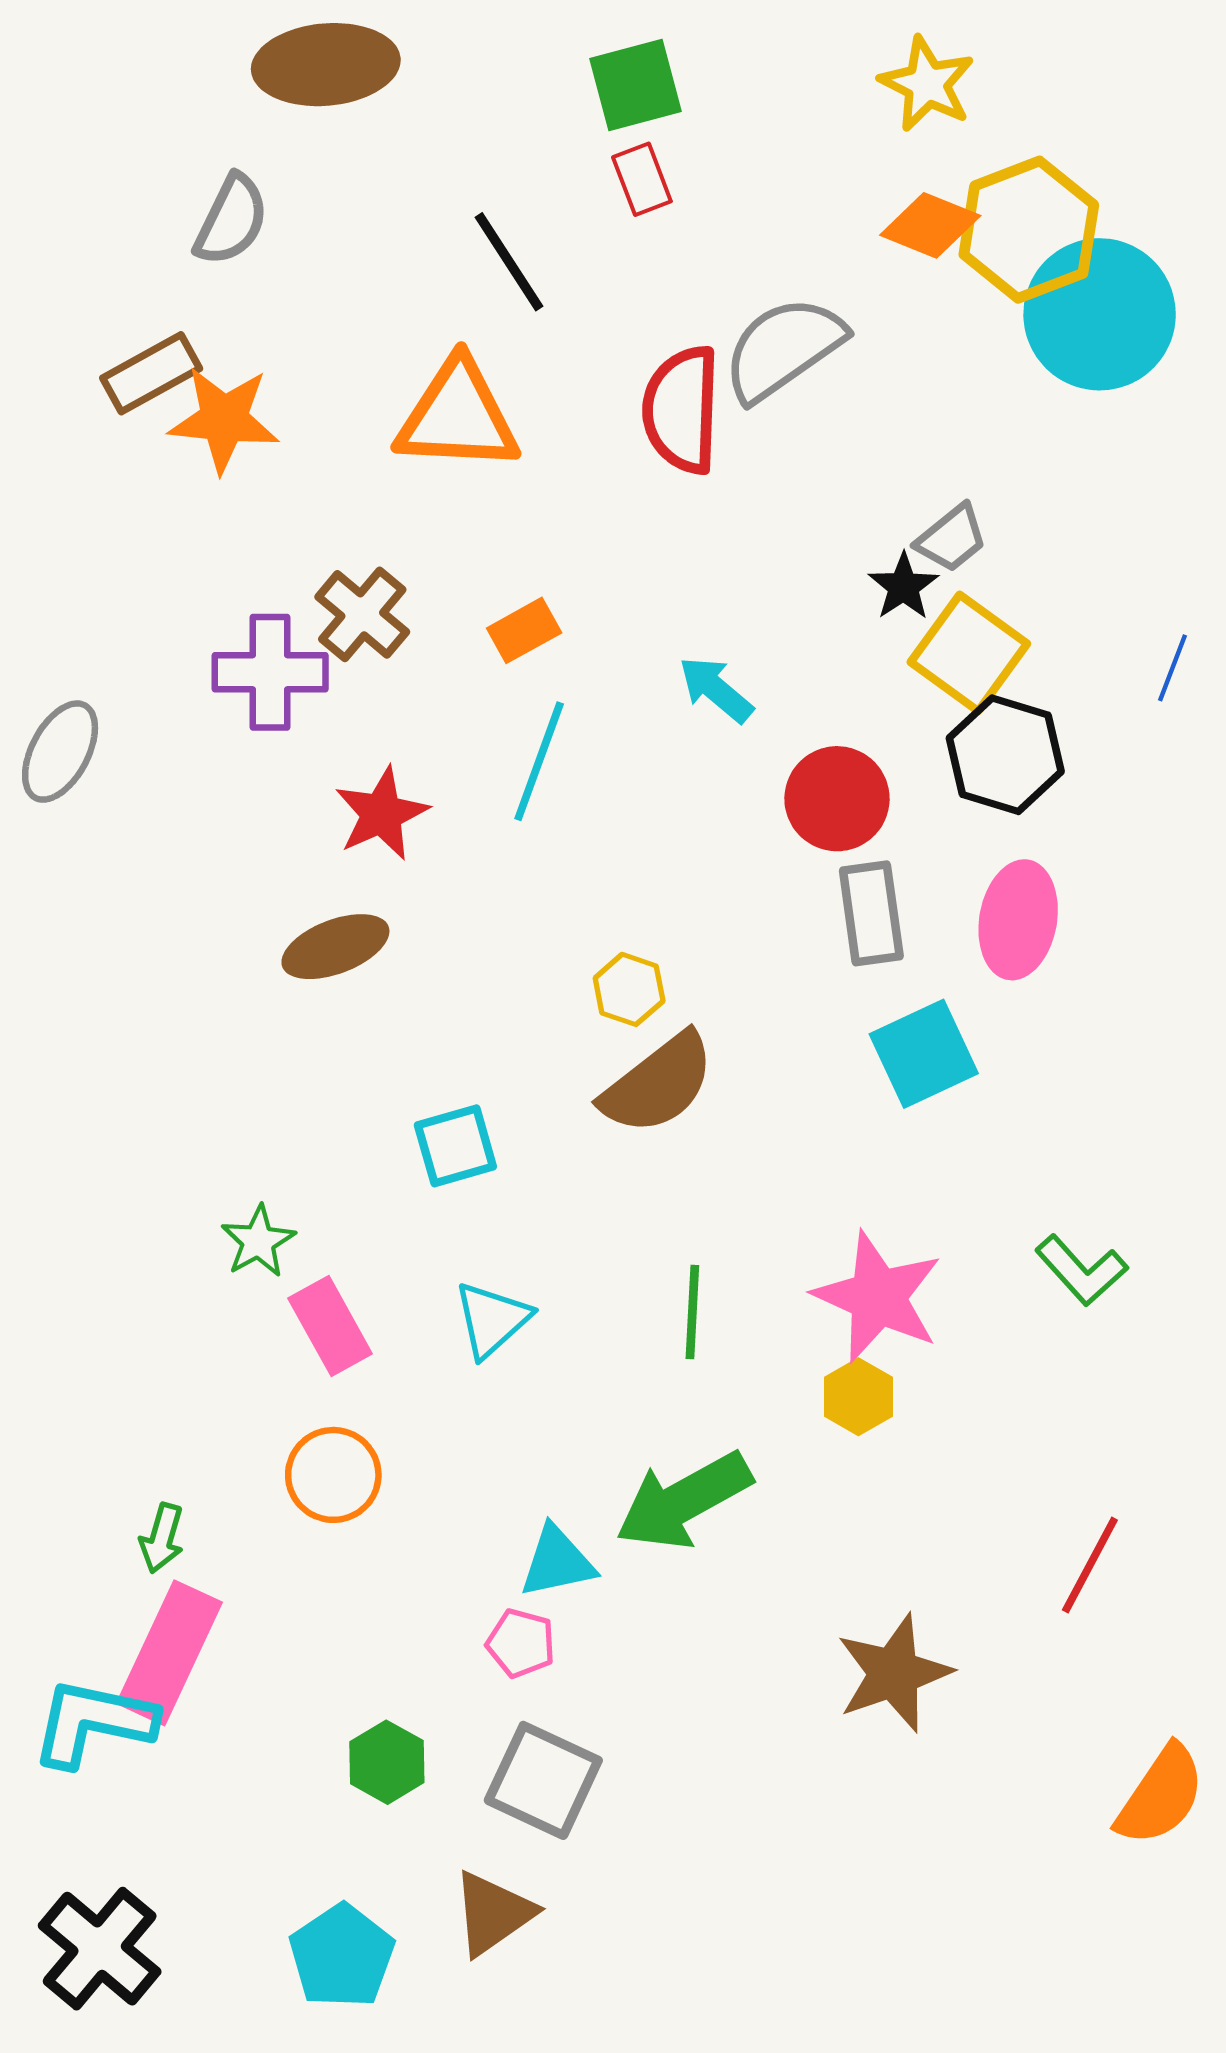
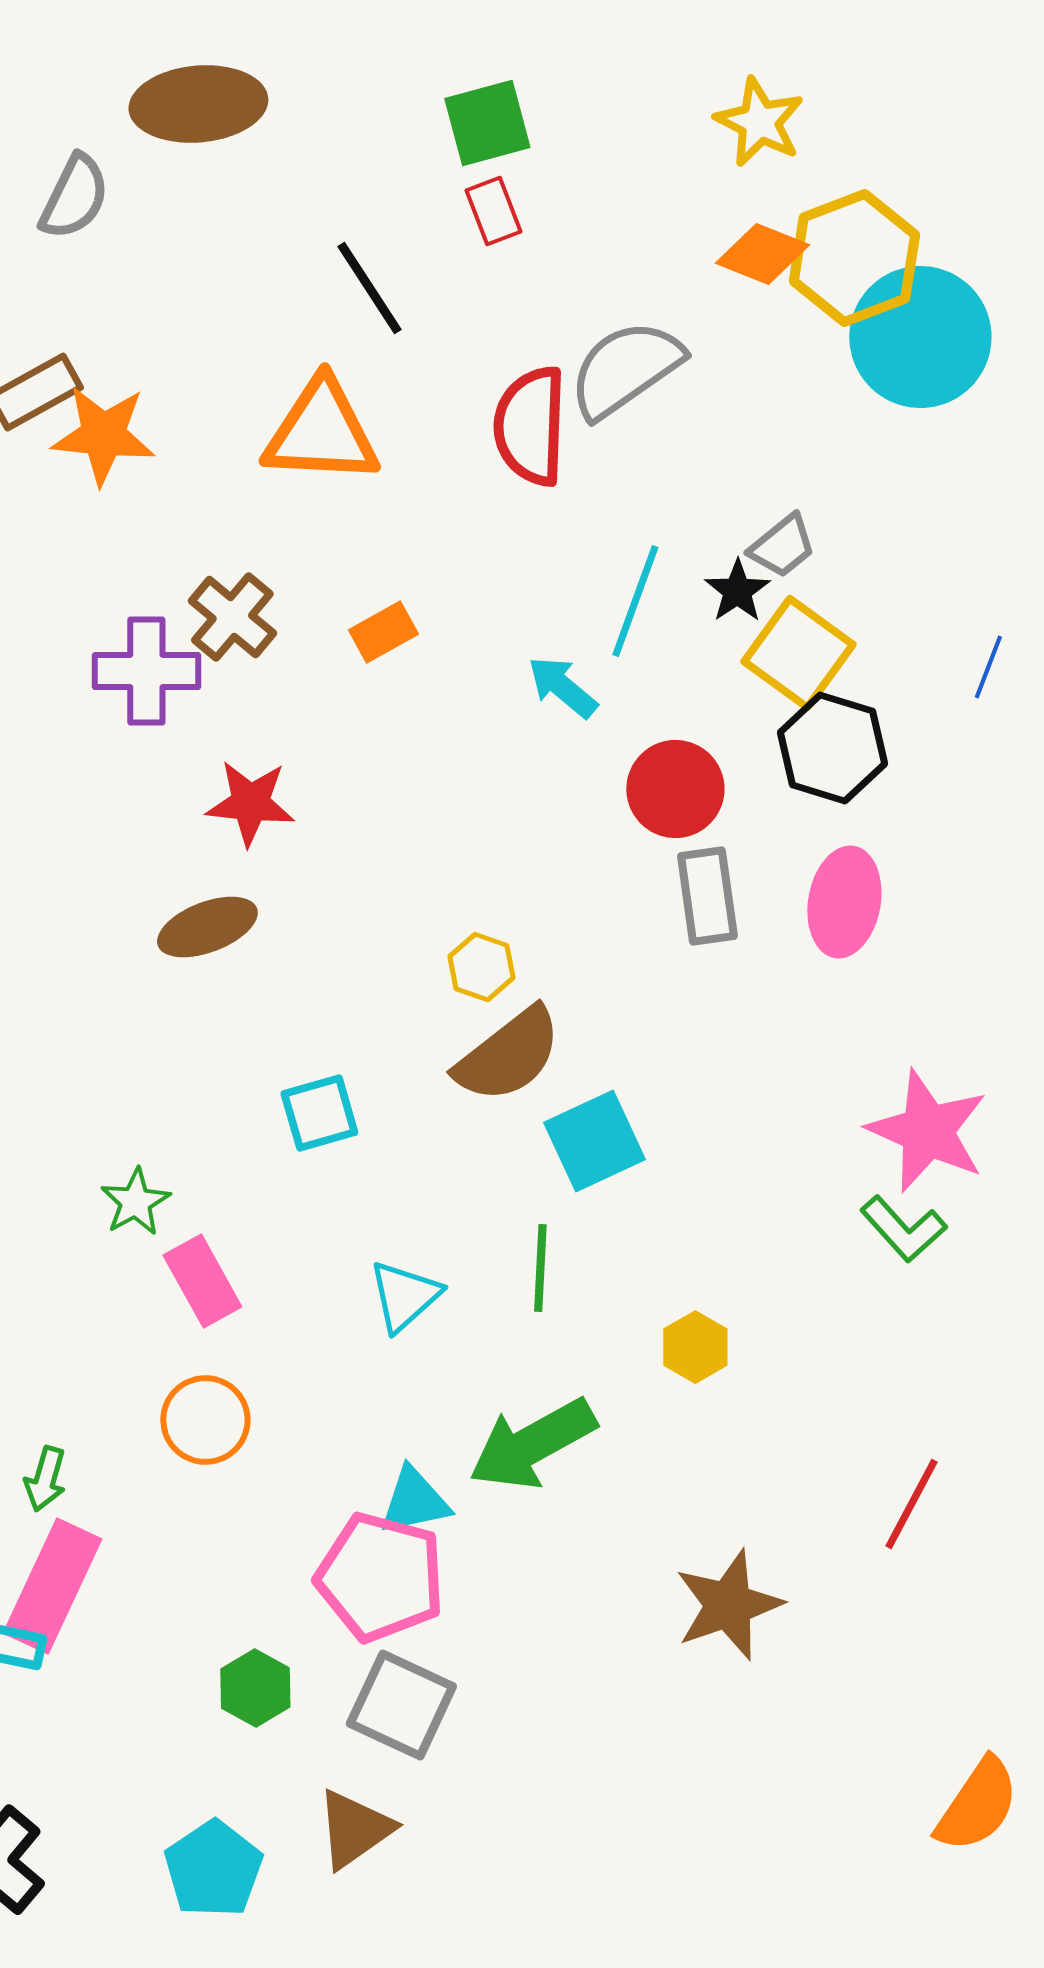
gray semicircle: (231, 220) -> (74, 197), moved
cyan line: (539, 761) -> (635, 601), moved
red star: (382, 814) -> (250, 803), turned 30
cyan square: (924, 1054) -> (594, 1141), moved
pink star: (878, 1297) -> (927, 1131), moved
cyan triangle: (492, 1320) -> (404, 1296), moved
pink pentagon: (521, 1643) -> (380, 1577), size x2.0
orange semicircle: (1161, 1795) -> (977, 1805), moved

